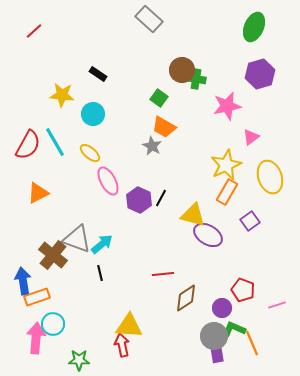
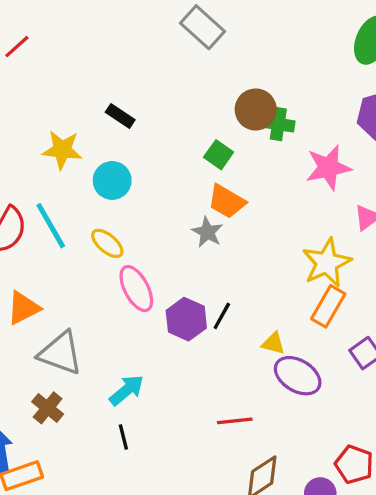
yellow triangle: (193, 215) -> (273, 343), size x0.6
gray triangle: (77, 239) -> (61, 353), moved
brown cross: (53, 255) -> (48, 408), size x0.7
red line: (163, 274) -> (235, 421), moved

